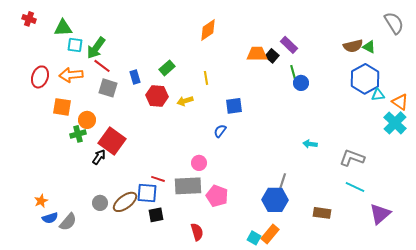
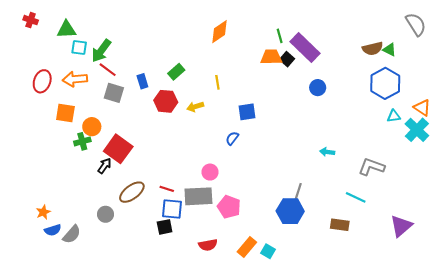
purple rectangle: (289, 45) -> (305, 47), size x1.6
green line: (293, 72) -> (280, 36), moved
cyan triangle: (378, 95) -> (394, 116), moved
cyan line: (355, 187) -> (356, 197), moved
blue square: (147, 193) -> (172, 209), moved
brown ellipse: (125, 202) -> (132, 192), moved
red semicircle: (197, 232) -> (208, 245), turned 96
orange rectangle: (270, 234) -> (247, 247), moved

